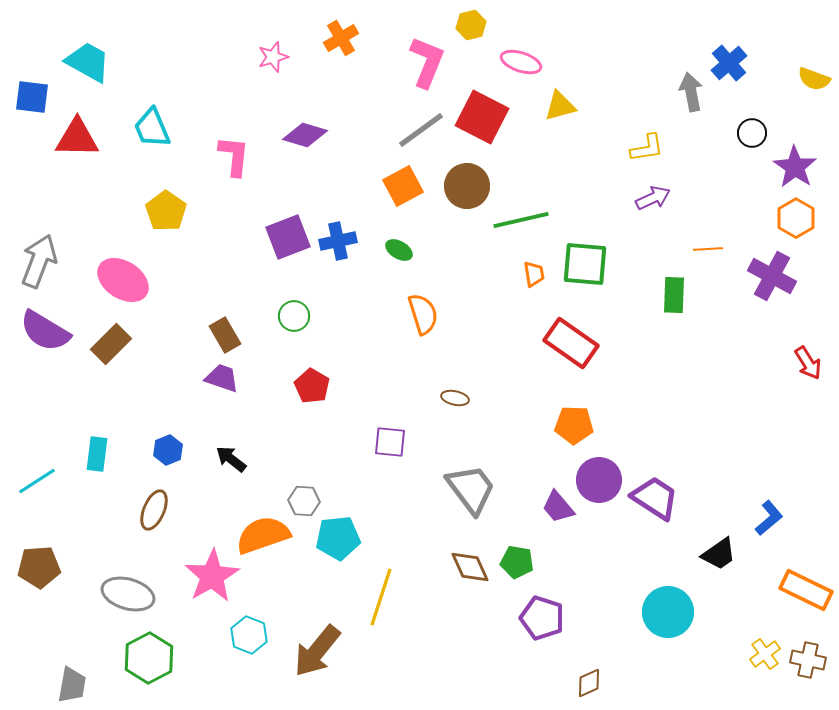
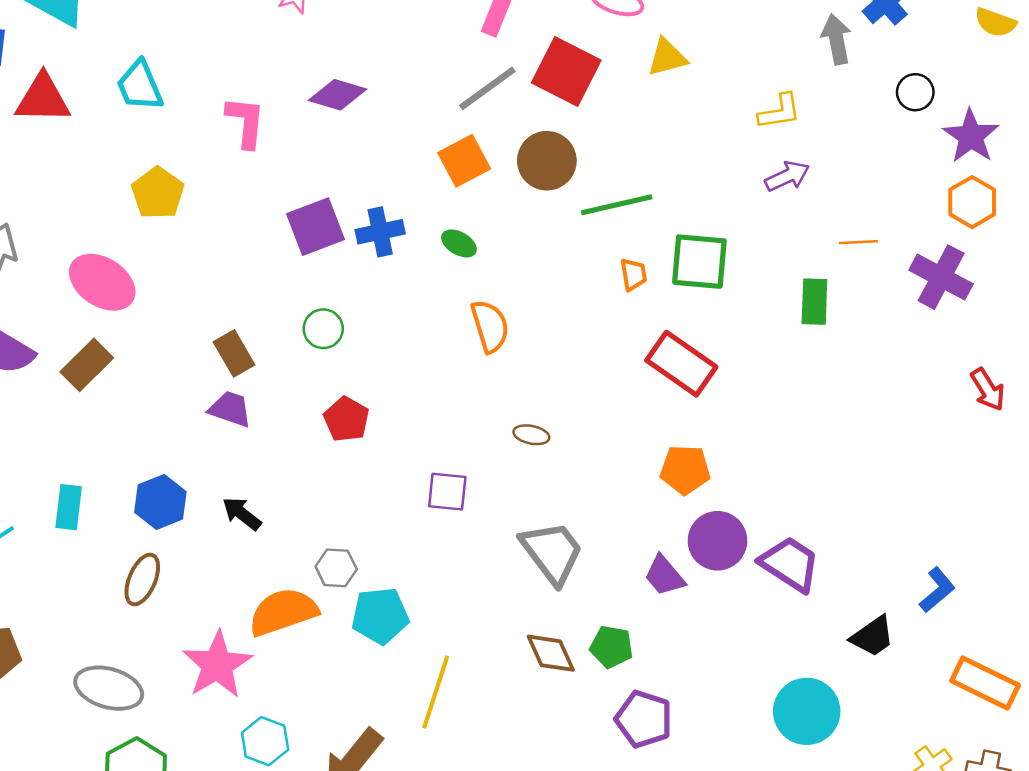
blue hexagon: (168, 450) -> (160, 502), size x1.4

